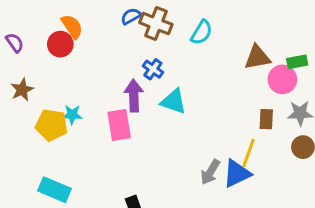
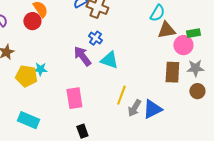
cyan semicircle: (201, 32) -> (157, 13), moved
purple arrow: (134, 96) -> (82, 56), turned -35
brown rectangle: (266, 119) -> (172, 72), size x1.5
pink rectangle: (119, 125) -> (74, 98), moved
yellow line: (249, 153) -> (121, 95), moved

